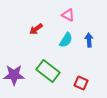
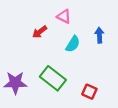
pink triangle: (68, 15) -> (64, 16), moved
blue arrow: (89, 40) -> (99, 35), moved

